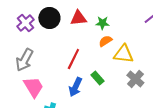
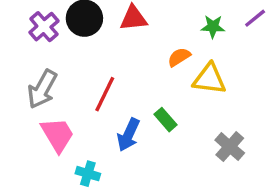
green star: (102, 23) -> (213, 27), moved
red line: (73, 59) -> (105, 94), moved
gray cross: (135, 79) -> (230, 147), moved

